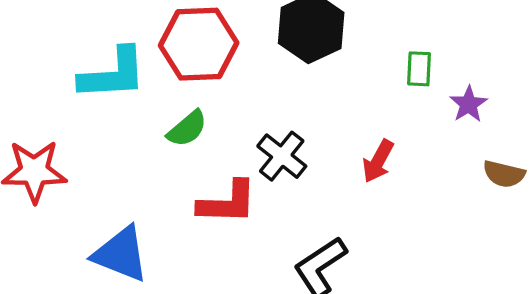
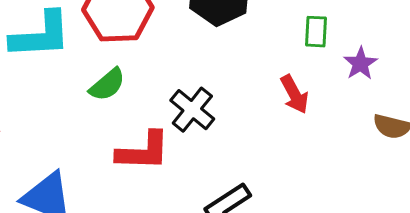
red arrow: (378, 161) -> (294, 94), moved, turned -57

